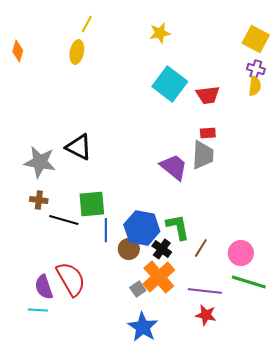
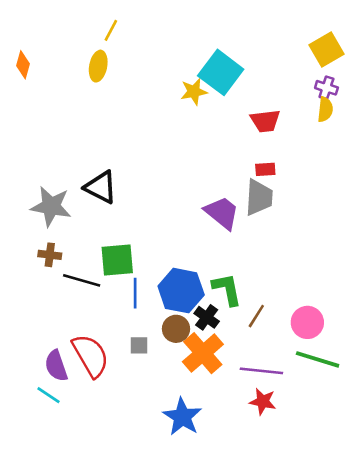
yellow star: (160, 33) -> (194, 92), moved
yellow square: (256, 39) -> (326, 50), turned 32
cyan square: (170, 84) -> (221, 72), moved
brown circle: (129, 249) -> (176, 329), moved
gray square: (138, 289) -> (139, 345), moved, turned 35
cyan line: (38, 310) -> (48, 395), turned 30

